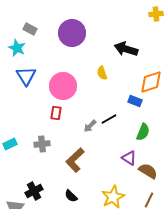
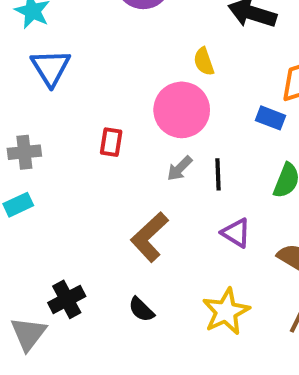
pink circle: (63, 86) -> (182, 110), moved
black line: (109, 119) -> (218, 174), moved, turned -63
gray cross: (42, 144) -> (24, 152), moved
purple triangle: (129, 158) -> (236, 233), moved

